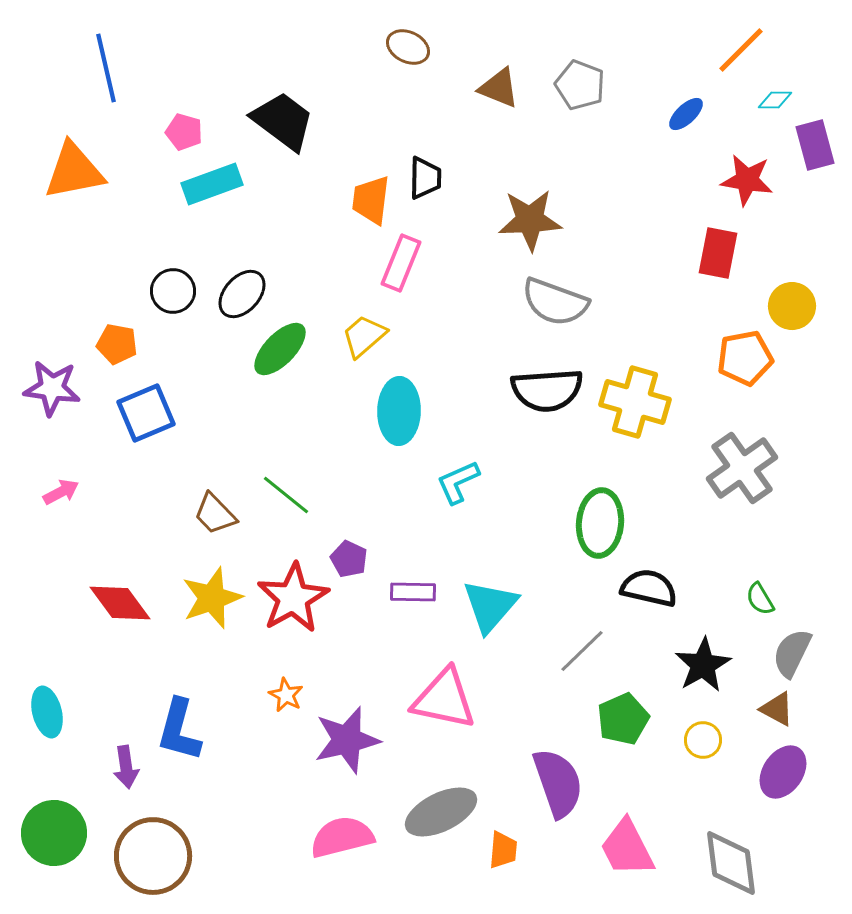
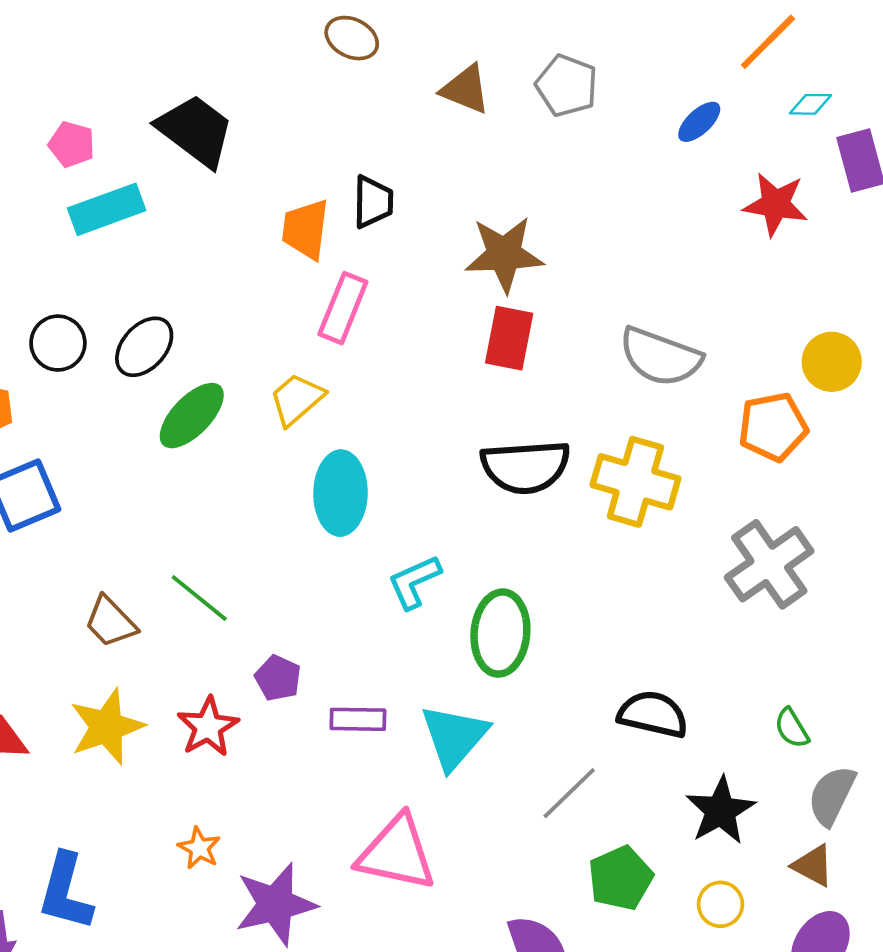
red rectangle: (718, 253) -> (509, 338), moved
gray semicircle: (555, 302) -> (660, 357), moved
green ellipse: (600, 523) -> (500, 633), moved
red star: (293, 598) -> (208, 727), size x0.7

